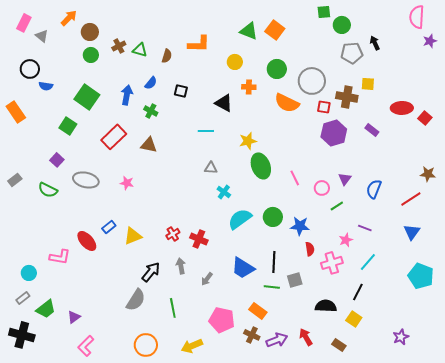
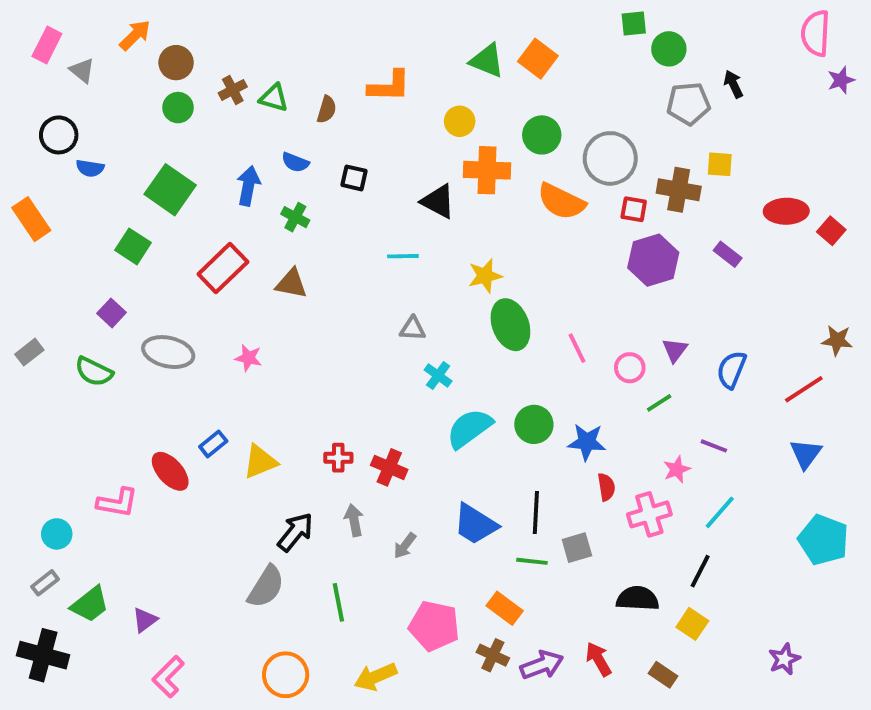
blue semicircle: (151, 83) -> (295, 162), turned 72
orange cross: (249, 87) -> (487, 170), size x1.6
red cross: (173, 234) -> (338, 458), turned 32

